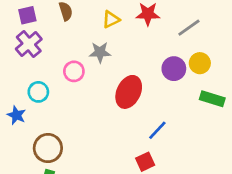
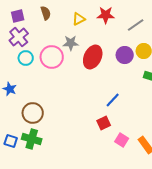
pink circle: (74, 71) -> (52, 57), size x1.5
cyan circle: (38, 92) -> (26, 58), moved
red ellipse: (129, 92) -> (93, 57), moved

